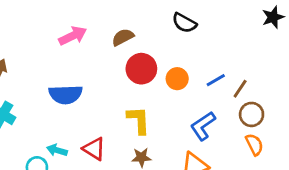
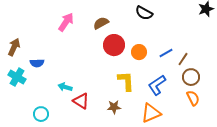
pink arrow: (73, 36) -> (66, 22), turned -30
blue semicircle: (66, 94) -> (37, 63), moved, size x0.6
yellow L-shape: (139, 120) -> (126, 81), moved
cyan arrow: (57, 150) -> (65, 87), moved

